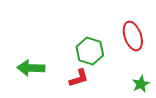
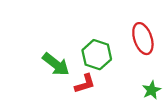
green arrow: (31, 68) -> (56, 64), moved, turned -144

